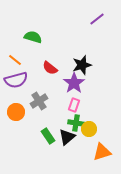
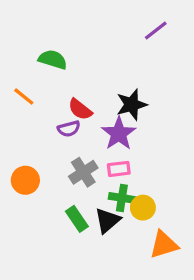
purple semicircle: (16, 80) -> (69, 129), moved, size x0.6
gray cross: (39, 101) -> (83, 172), moved
pink rectangle: (74, 105) -> (119, 169), turned 64

